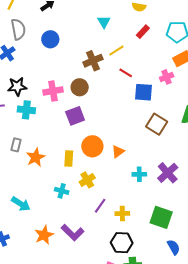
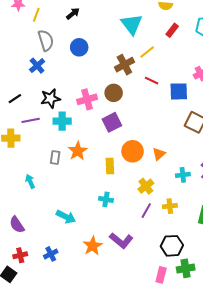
cyan triangle: (104, 22) -> (132, 24), size x1.6
red line: (126, 73) -> (152, 81), moved
orange star: (36, 157) -> (78, 151), moved
yellow cross: (87, 180) -> (146, 186), moved
yellow cross: (122, 214) -> (170, 206), moved

